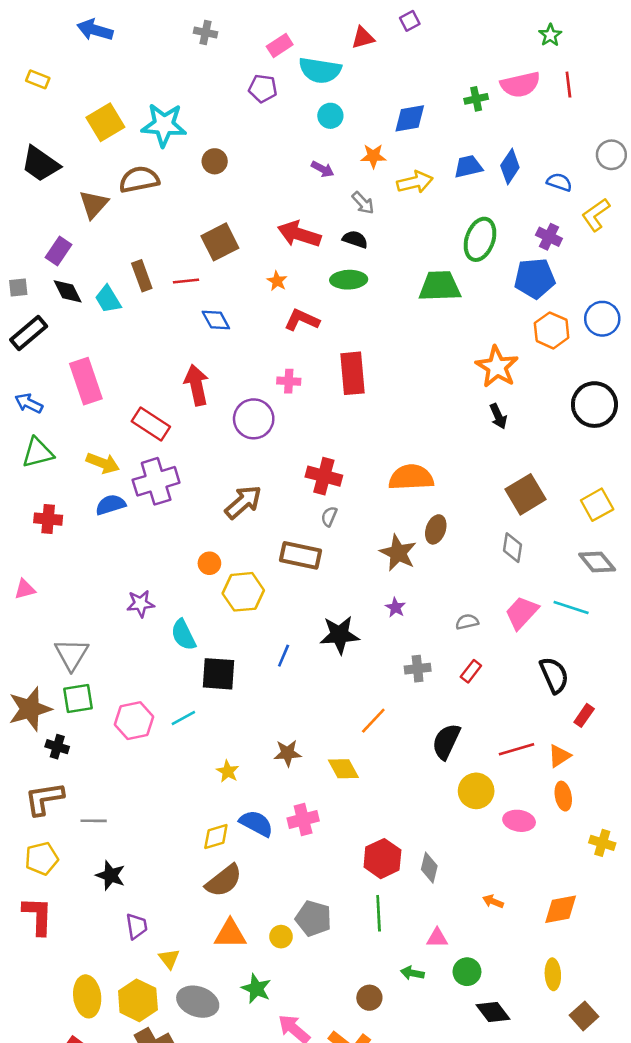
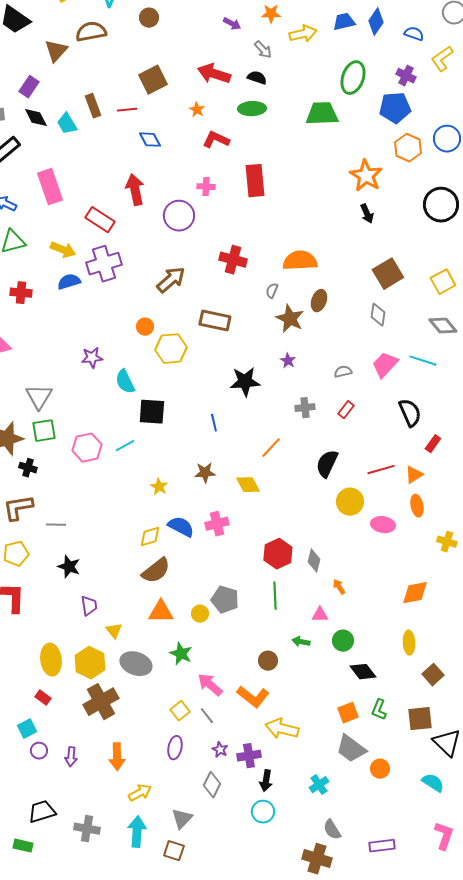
gray semicircle: (329, 516) -> (272, 291), moved
blue line: (284, 656) -> (214, 423), moved, turned -36
orange arrow: (493, 901) -> (339, 587), moved, turned 35

